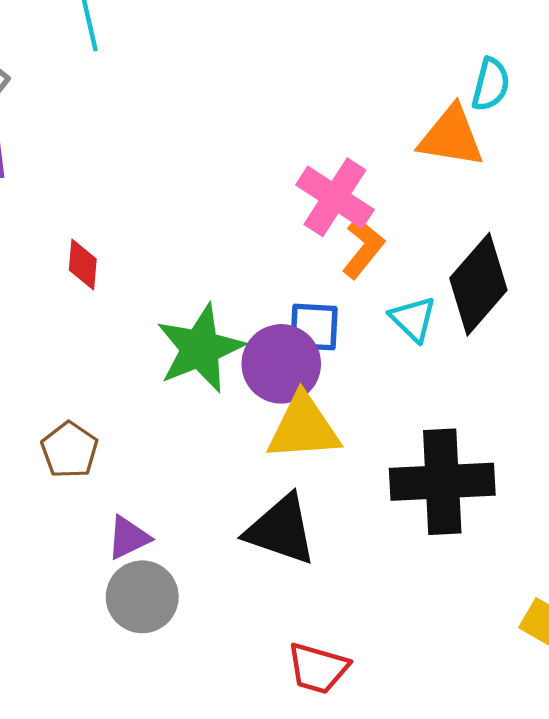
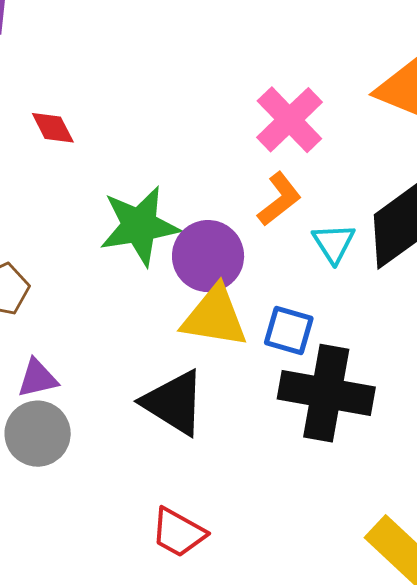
orange L-shape: (363, 248) -> (279, 199), moved
red diamond: (83, 265) -> (53, 128), turned -45
blue square: (314, 327) -> (289, 331), moved

